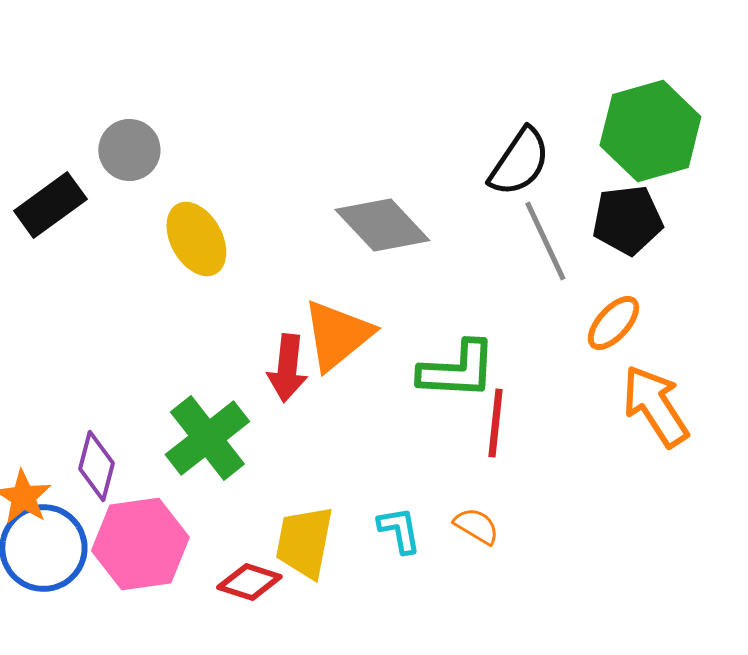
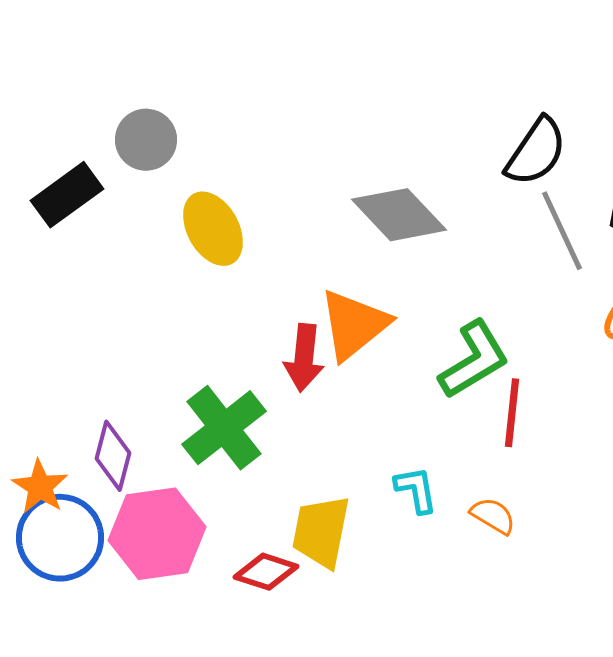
green L-shape: (457, 370) -> (474, 360), turned -34
cyan L-shape: (399, 530) -> (416, 490), moved

